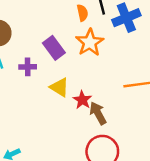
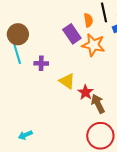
orange star: (90, 42) -> (93, 45), turned -30
purple rectangle: (54, 48) -> (72, 34), moved

